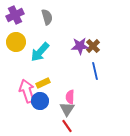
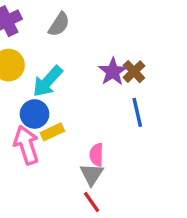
gray semicircle: (47, 17) -> (59, 24), turned 49
purple star: (80, 46) -> (113, 72), turned -30
blue circle: (40, 101) -> (35, 114), moved

